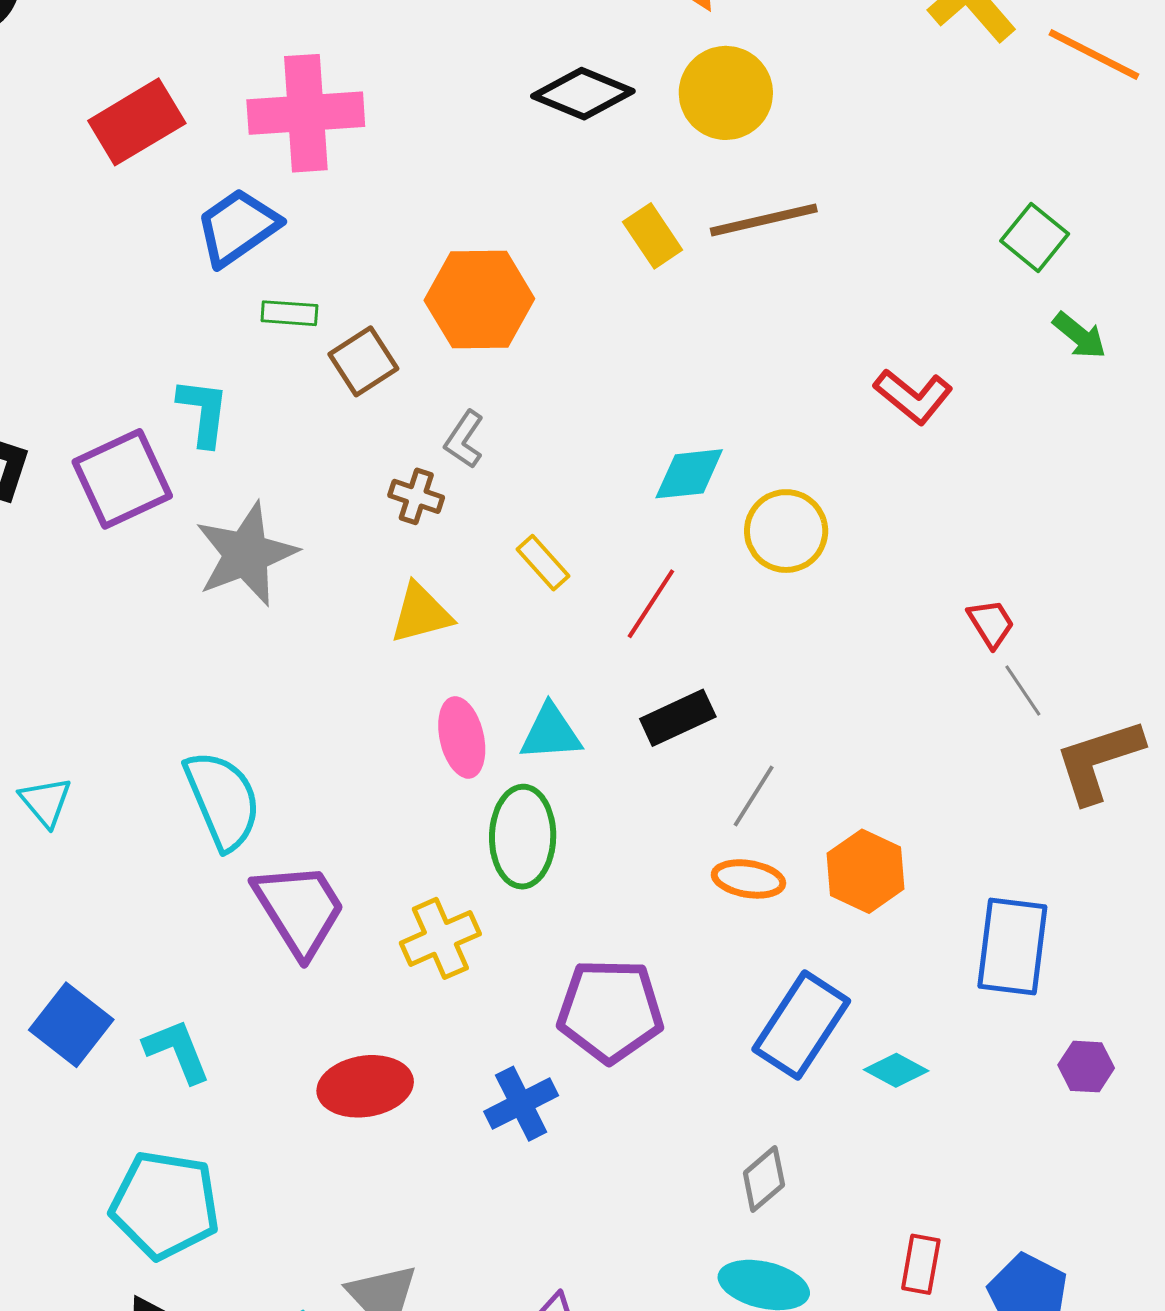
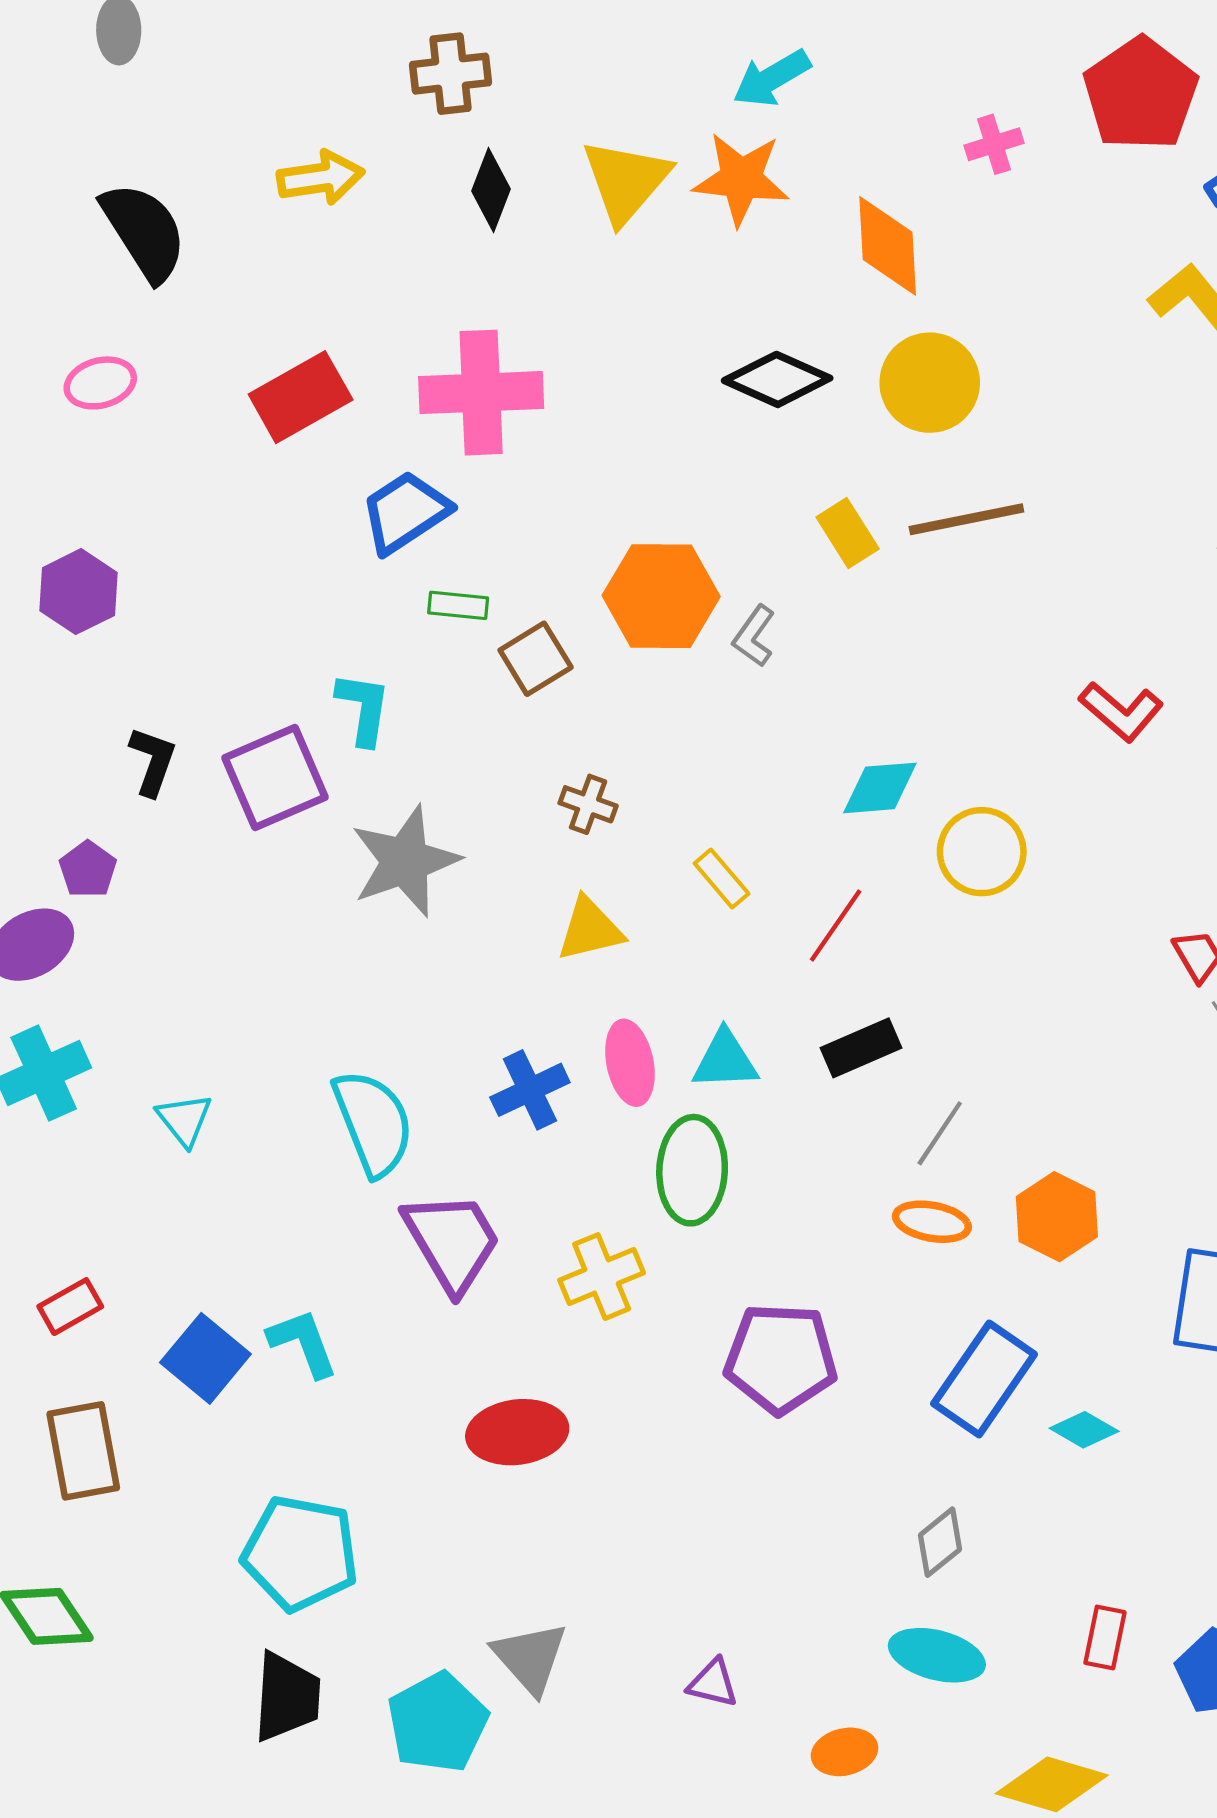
gray L-shape: (464, 439) -> (754, 636), moved
cyan L-shape: (177, 1051) -> (303, 1343), moved
blue cross: (521, 1104) -> (530, 1090), moved

